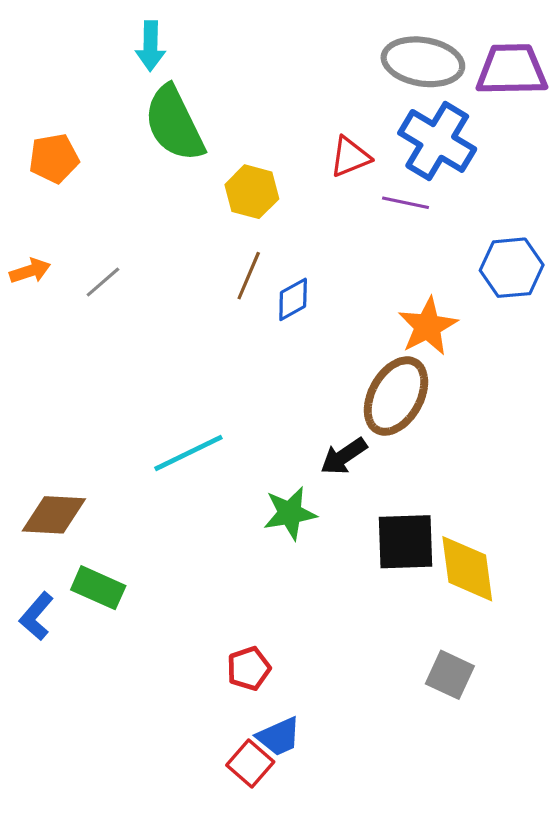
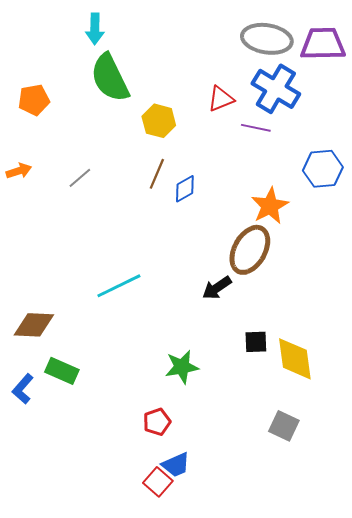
gray line: (103, 282) -> (80, 178), moved
green star: (290, 513) -> (182, 367), moved
black square: (405, 542) -> (256, 342), size x0.6

